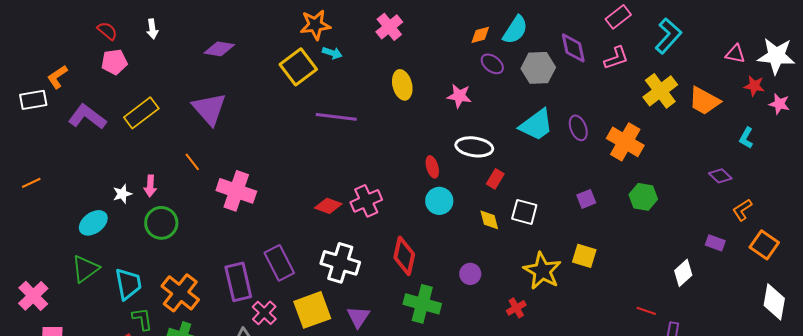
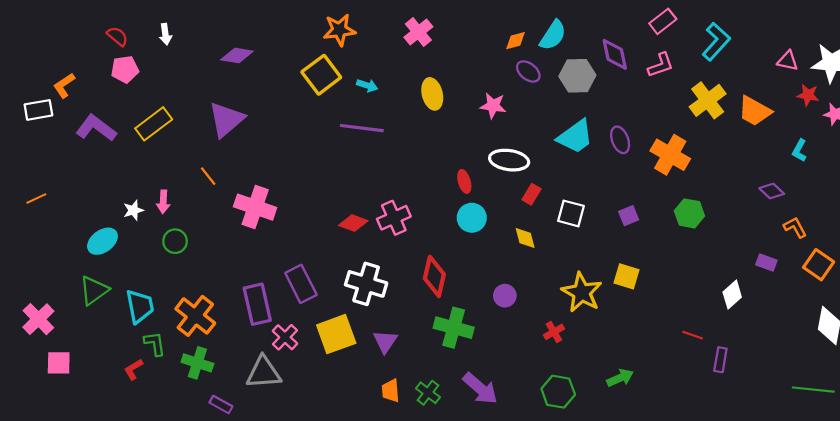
cyan arrow: (332, 53) -> (367, 85), moved
purple triangle: (209, 109) -> (226, 120), turned 30
orange L-shape: (742, 210) -> (795, 227), turned 95
white square: (524, 212) -> (571, 213), moved
green circle: (161, 223) -> (175, 241), size x0.7

